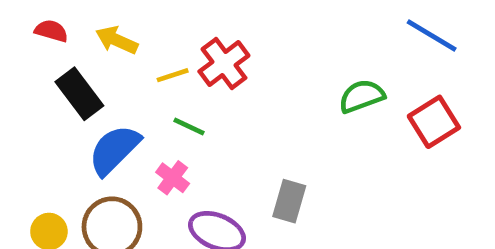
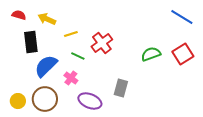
red cross: (224, 64) -> (102, 43), moved
black rectangle: (79, 94) -> (31, 42), turned 30
green semicircle: (362, 96) -> (151, 54), moved

